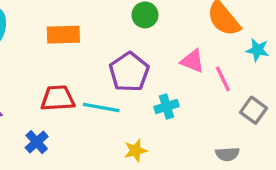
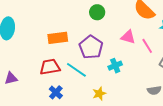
orange rectangle: (63, 35) -> (58, 38), moved
cyan line: (101, 108) -> (76, 70), turned 30
blue cross: (37, 142) -> (56, 92), moved

